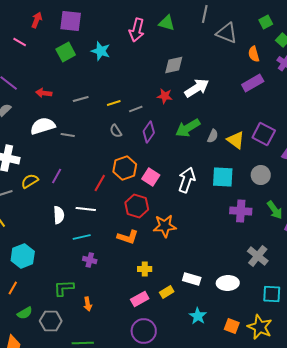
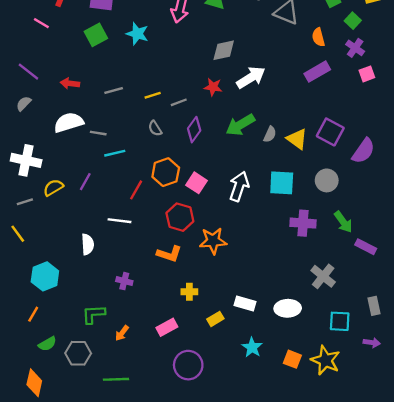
white semicircle: (59, 215) -> (88, 244), moved
cyan line: (82, 237) -> (115, 153), moved
pink rectangle: (140, 299) -> (167, 327), moved
orange arrow: (88, 304) -> (122, 333), turned 48

